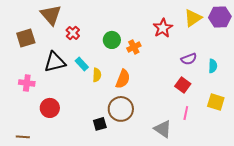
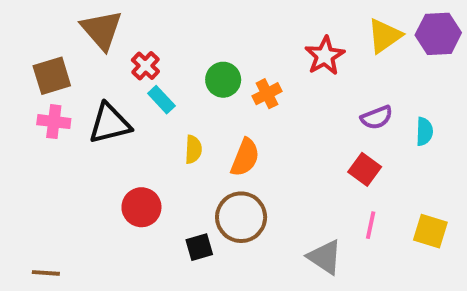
cyan rectangle: (82, 64) -> (161, 100), moved
pink cross: (27, 83) -> (54, 122), moved
yellow square: (216, 102) -> (430, 231), moved
red circle: (50, 108) -> (141, 207), moved

